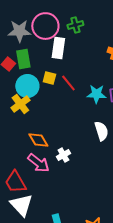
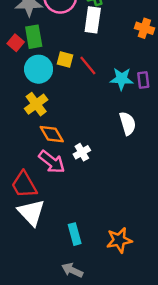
white rectangle: (58, 48) -> (93, 20), moved
yellow cross: (20, 104) -> (36, 104), moved

